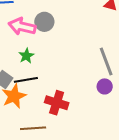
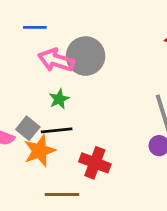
gray circle: (44, 22) -> (86, 56), size x1.5

